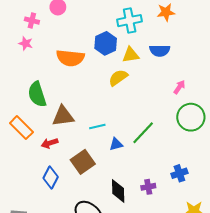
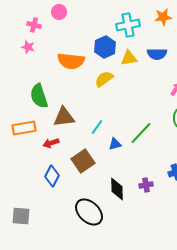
yellow semicircle: (118, 78) -> (104, 79), moved
cyan line: (97, 127) -> (97, 127), turned -42
orange rectangle: (21, 128) -> (24, 128), turned -55

